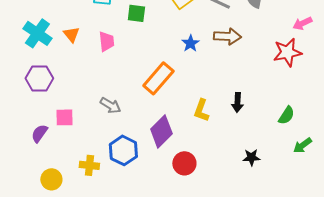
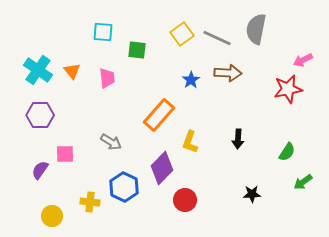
yellow L-shape: (201, 110) -> (190, 142), moved

